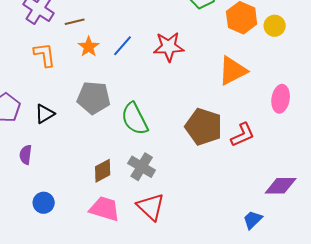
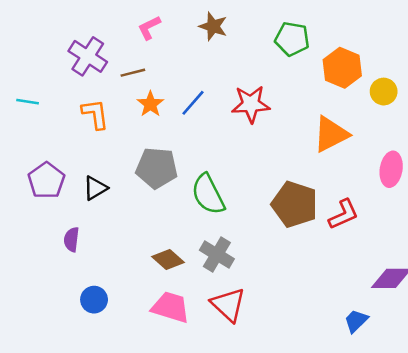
yellow circle: (275, 26) -> (384, 92), moved
brown diamond: (103, 171) -> (168, 260), turned 70

